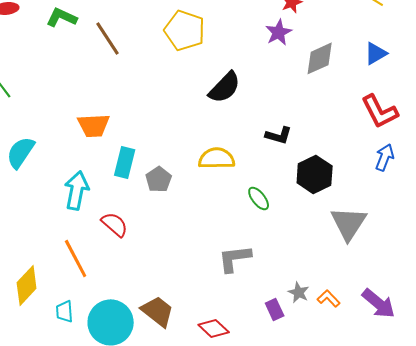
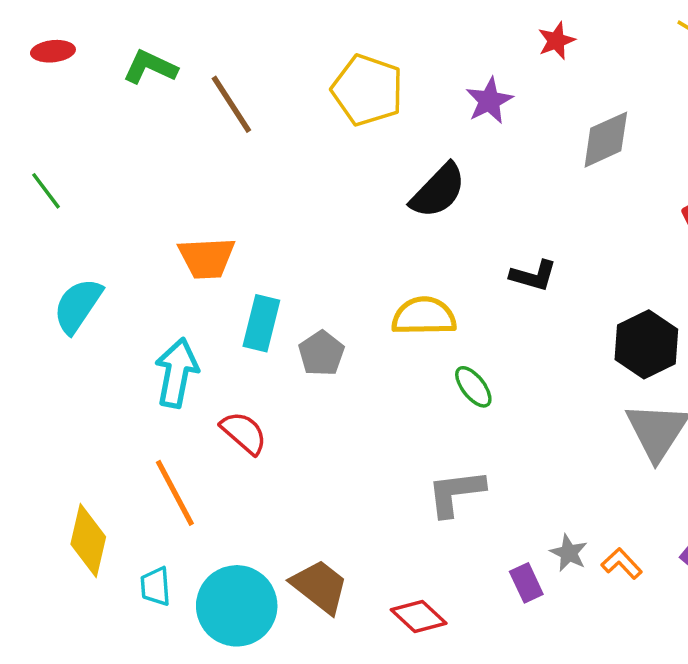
purple star: (279, 32) -> (489, 101), moved
black hexagon: (315, 174) -> (646, 344), moved
green ellipse: (259, 198) -> (473, 387), moved
yellow diamond: (27, 285) -> (88, 540), turned -30

